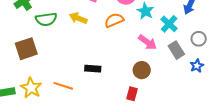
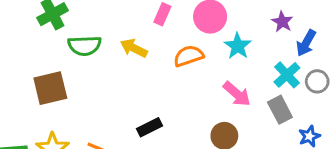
cyan cross: (169, 24) -> (287, 75), moved
gray circle: (199, 39) -> (317, 81), moved
black rectangle: (93, 69) -> (149, 127), turned -35

